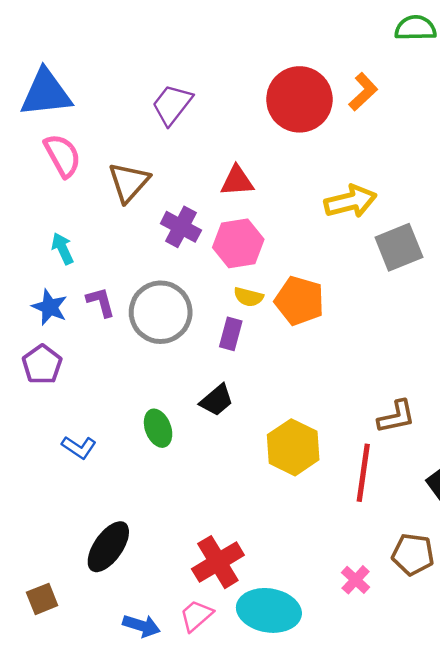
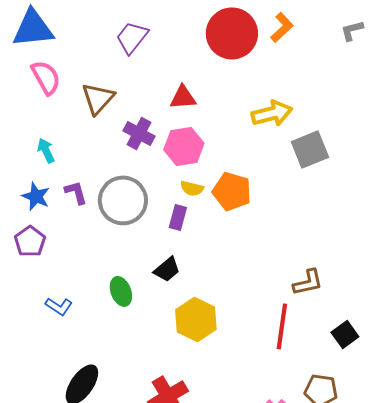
yellow hexagon: (293, 447) -> (196, 319), moved

